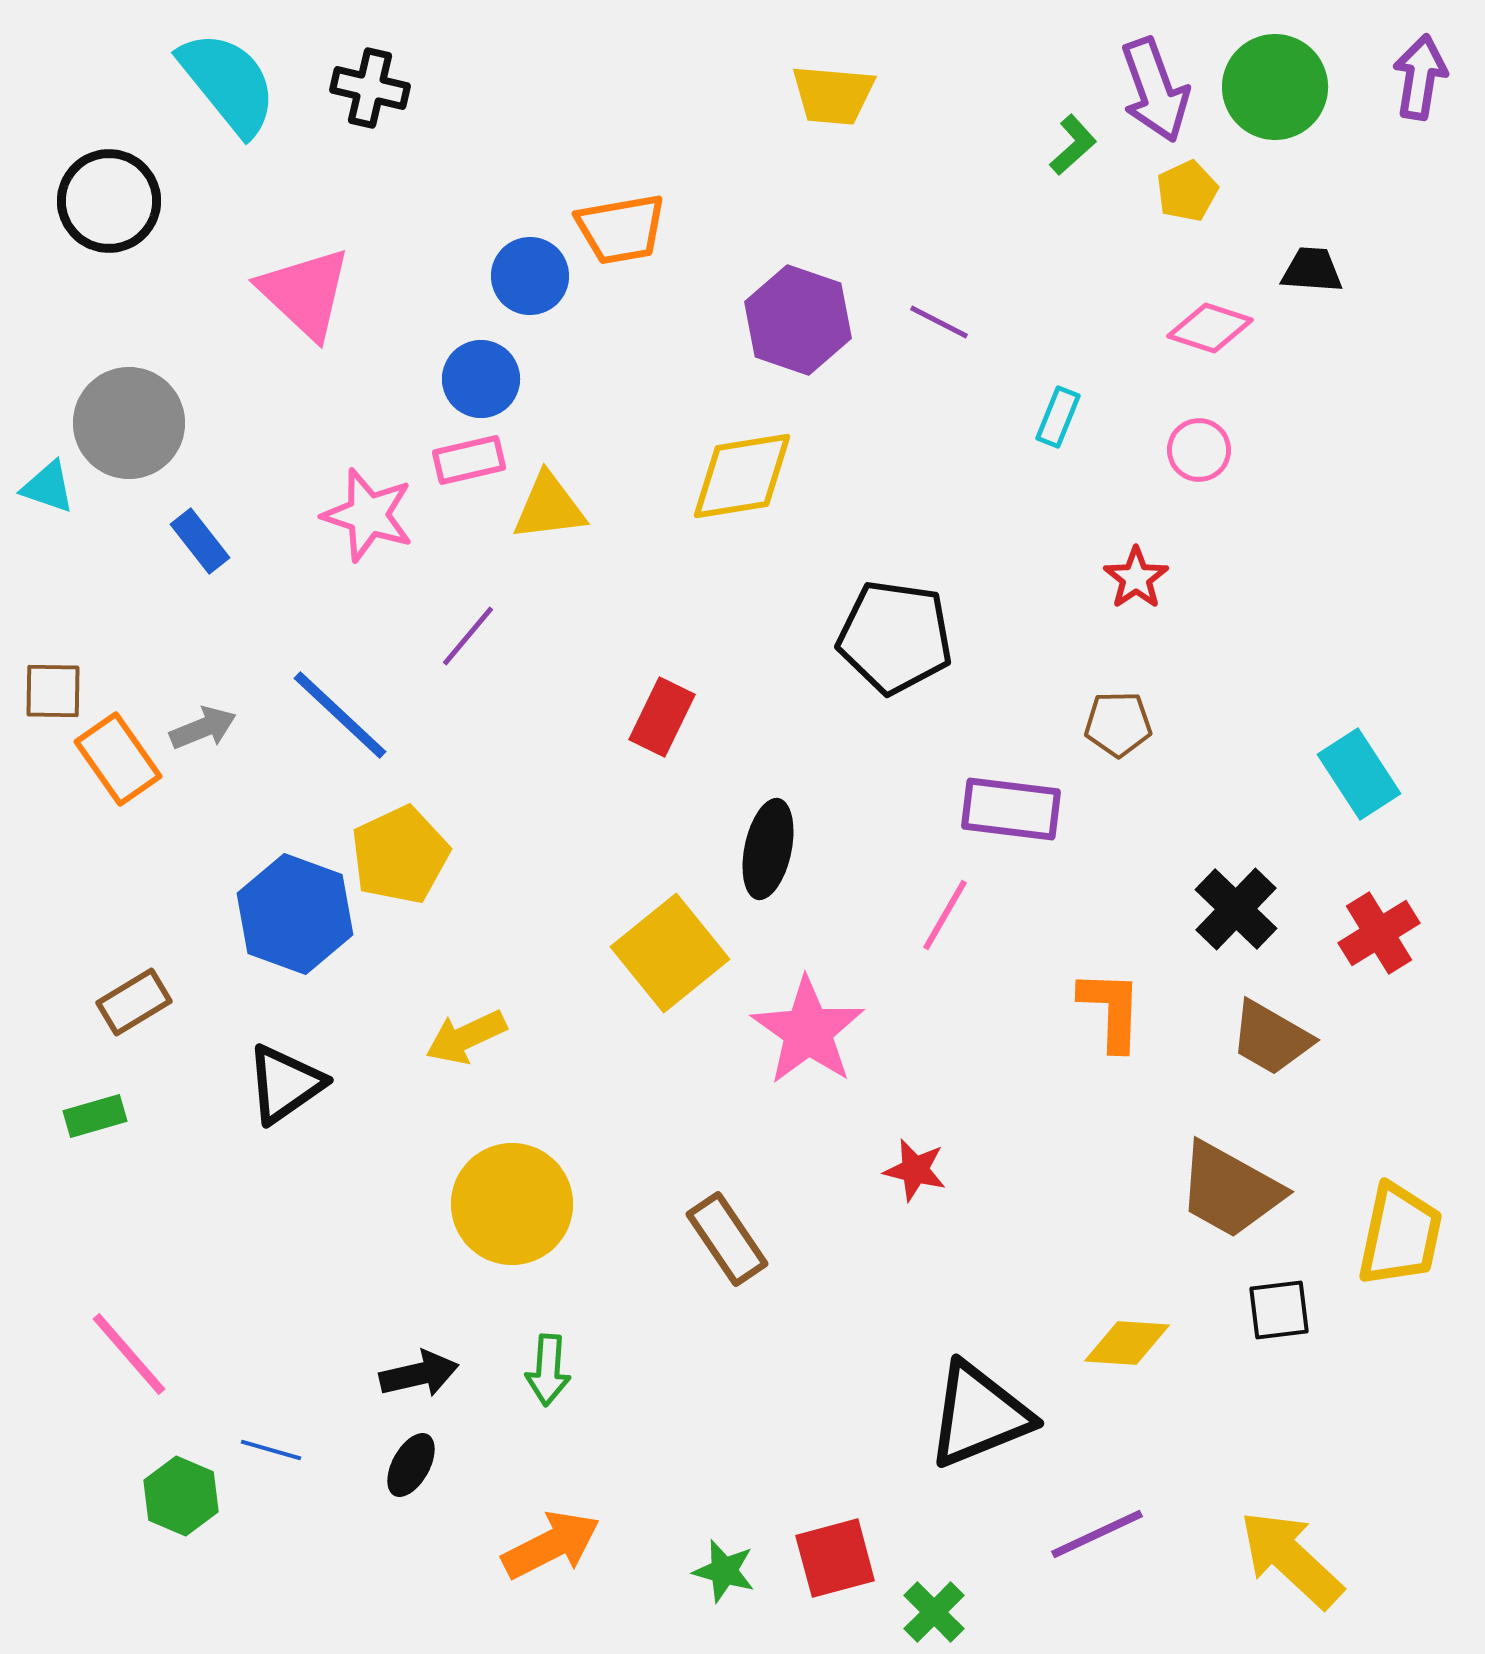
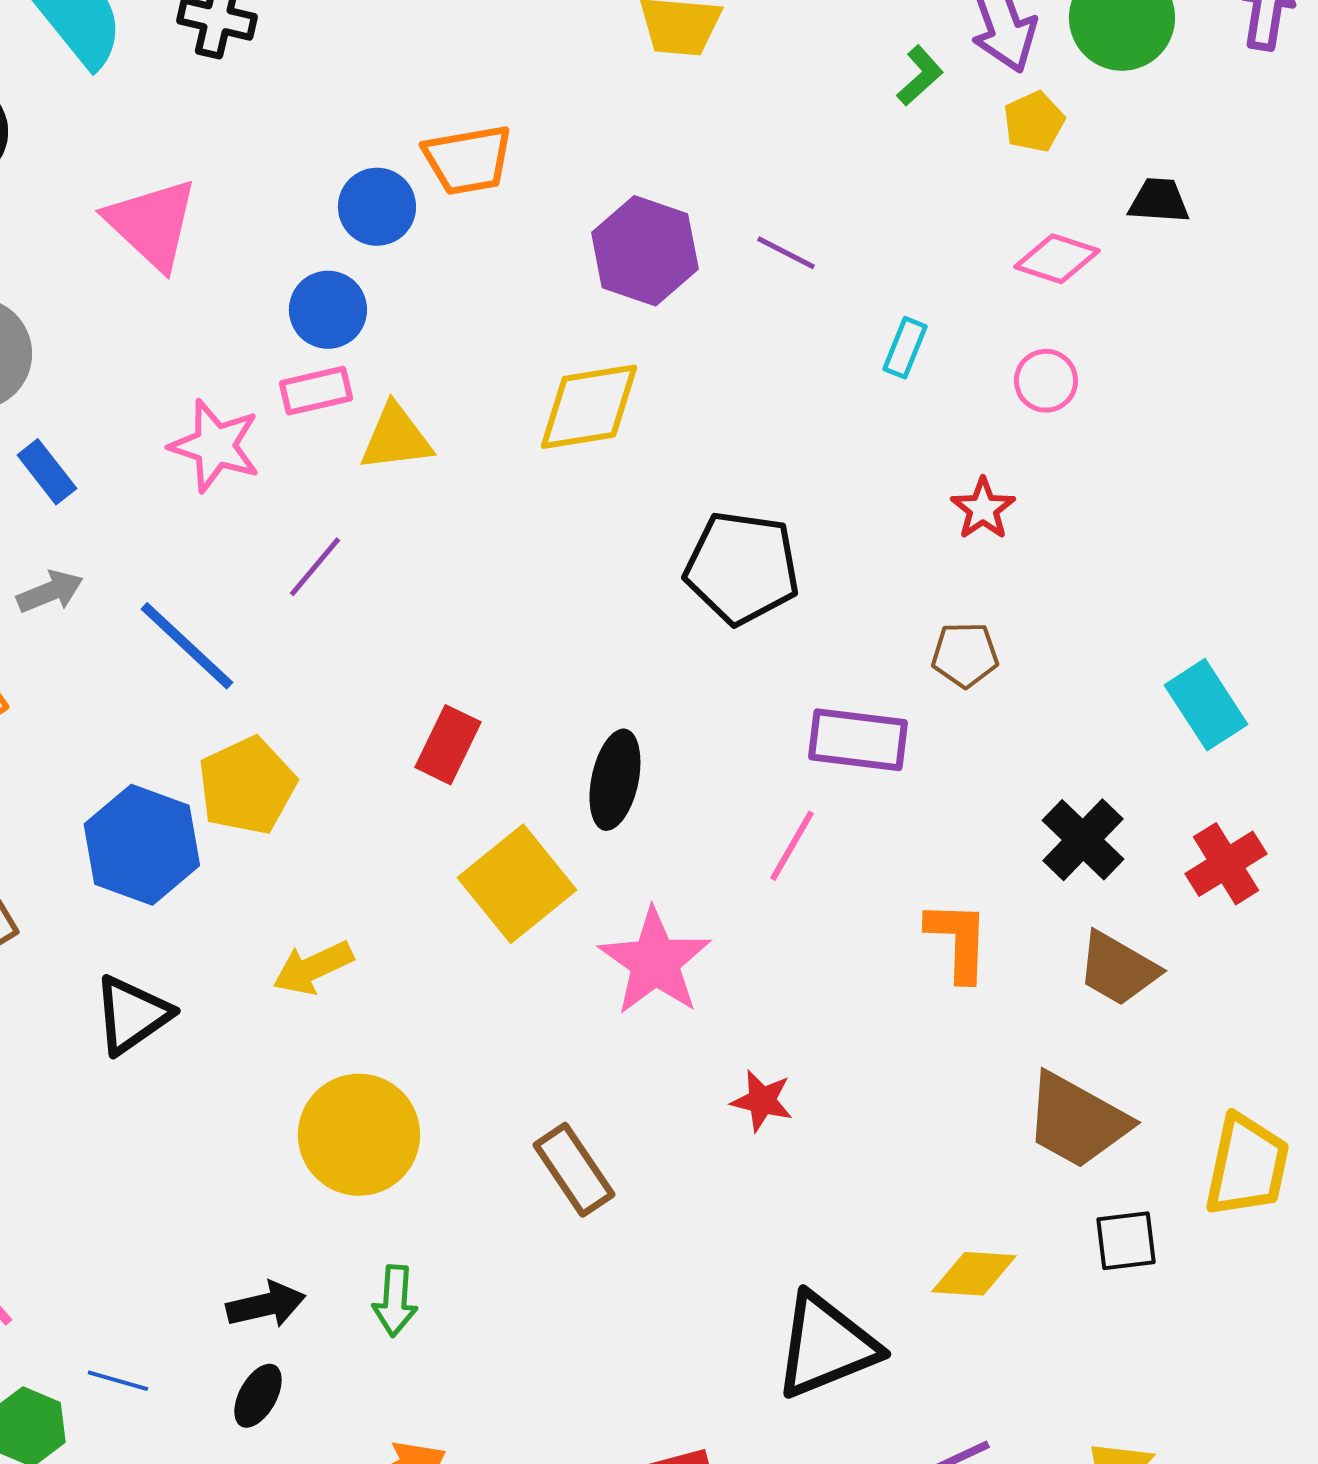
red rectangle: (662, 717) -> (448, 745), moved
gray arrow: (203, 728) -> (50, 592), moved

